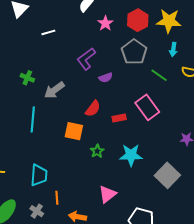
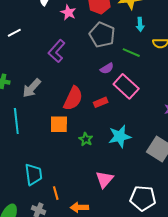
purple semicircle: (106, 78) -> (107, 68), moved
red semicircle: (93, 109) -> (73, 98), size x1.4

